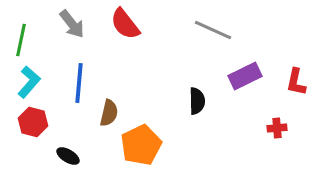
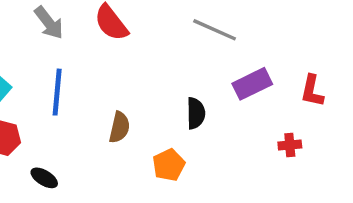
brown semicircle: (109, 113) -> (119, 127), moved
orange pentagon: (141, 145) -> (169, 165), moved, size x0.7

